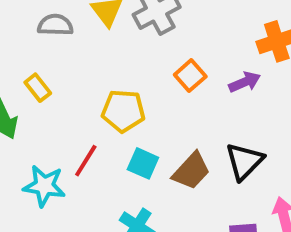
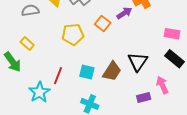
purple arrow: (245, 82) -> (124, 13), moved
yellow pentagon: (123, 111) -> (73, 34), moved
cyan star: (44, 186) -> (39, 92), turned -30

